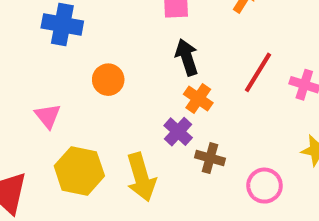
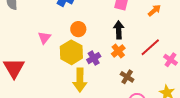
purple cross: (178, 132) -> (94, 58), moved
brown cross: (210, 158) -> (127, 77), moved
yellow hexagon: (79, 171) -> (71, 52), moved

